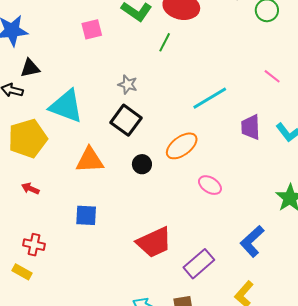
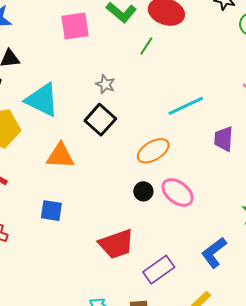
pink square: (92, 29) -> (75, 26), size x1.4
black circle: (142, 164) -> (143, 191), moved
pink ellipse: (210, 185) -> (178, 192), size x1.4

